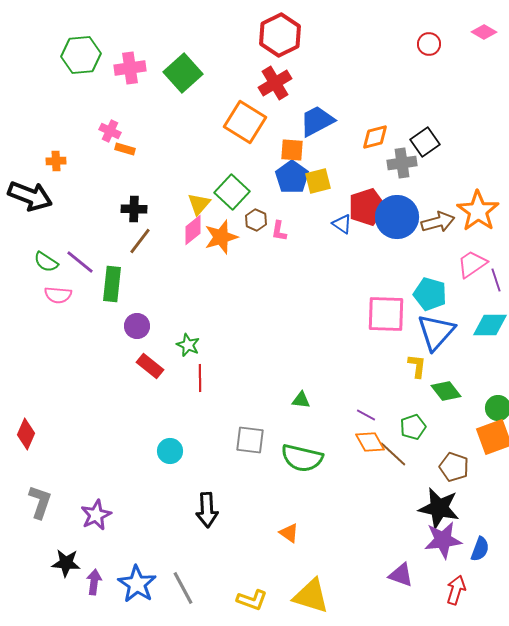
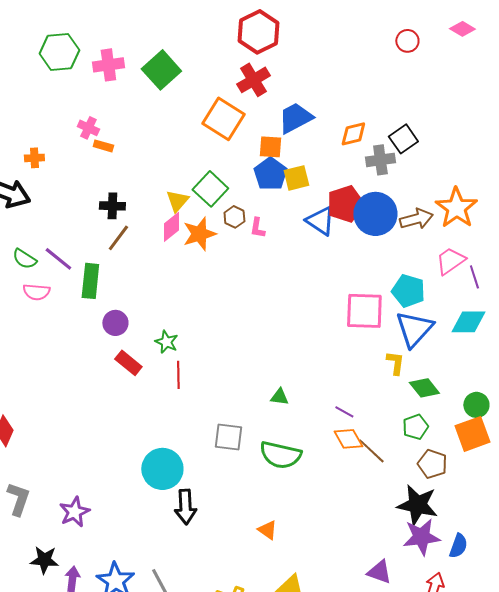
blue triangle: (342, 224) -> (320, 221), size x1.5
green pentagon: (413, 427) -> (415, 427), moved
cyan circle: (170, 451) -> (162, 469), moved, size x1.6

